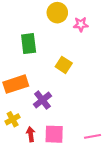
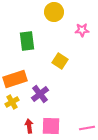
pink star: (81, 24) -> (82, 30), moved
yellow cross: (13, 119) -> (12, 102), moved

